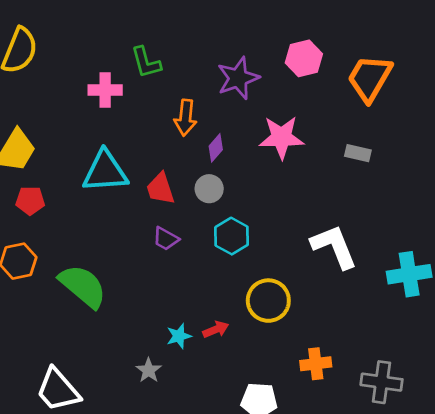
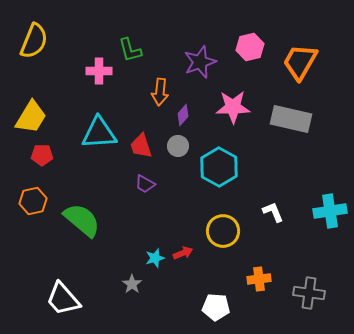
gray rectangle: (358, 153) -> (291, 119), size x2.0
cyan hexagon: (232, 236) -> (219, 167), moved, size x1.4
white L-shape: (334, 247) -> (273, 212), moved, size x0.6

